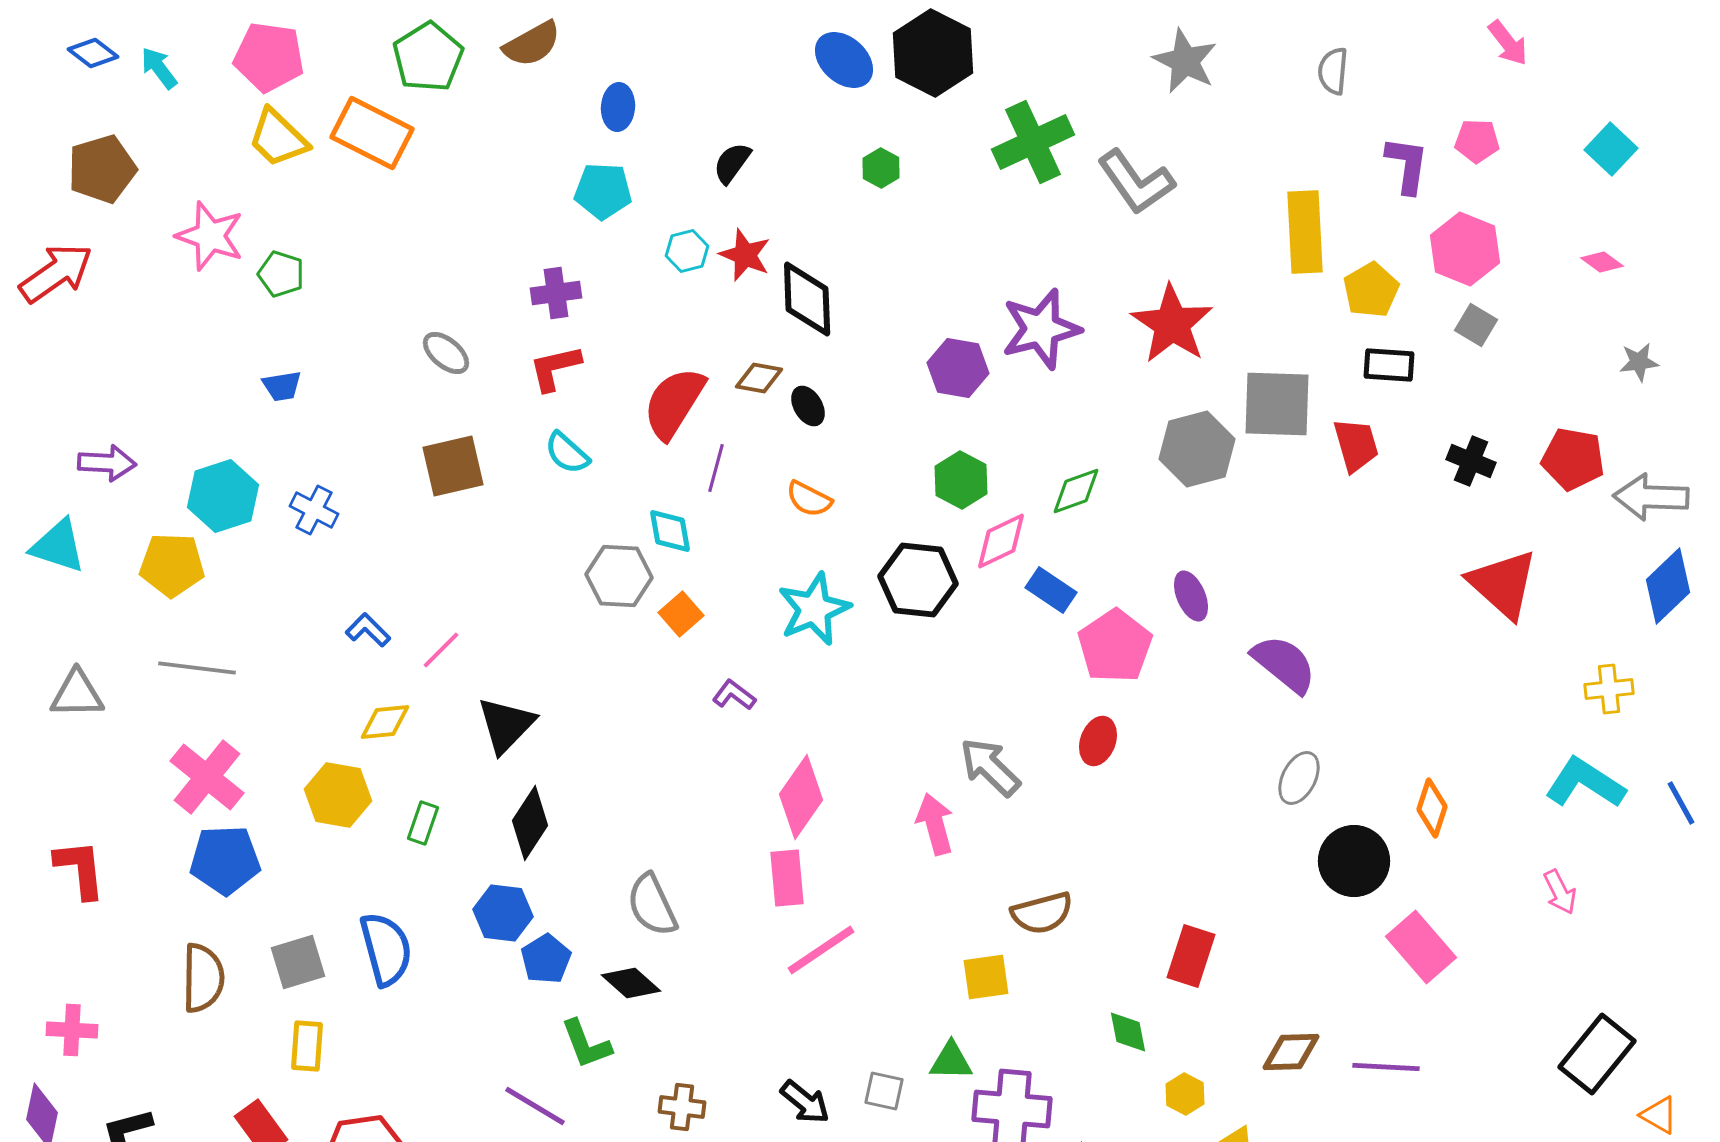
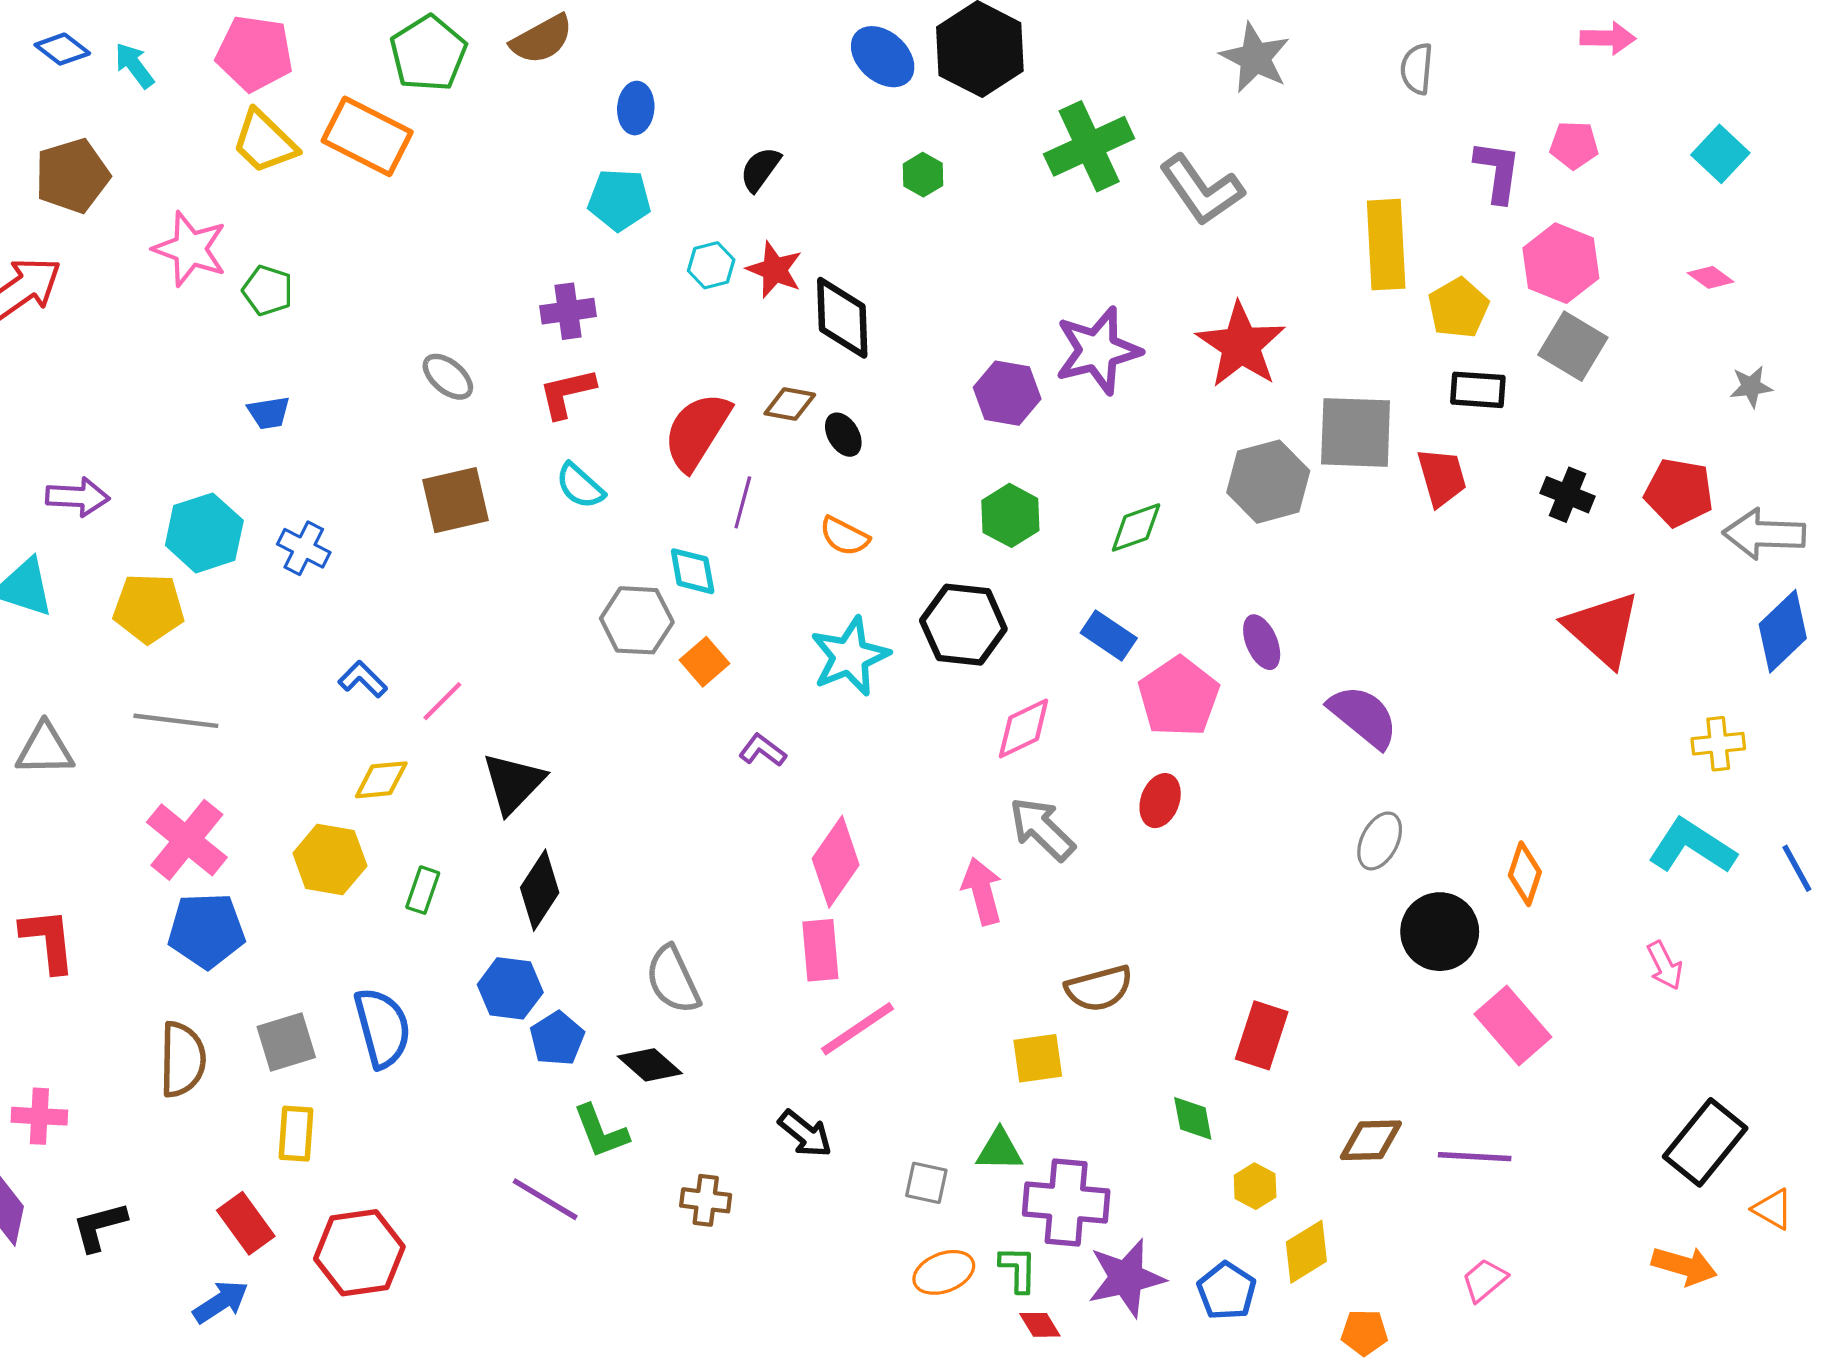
pink arrow: (1508, 43) -> (1608, 38), turned -51
gray square: (1476, 325) -> (1573, 346), size x1.5
pink diamond: (1001, 541) -> (1024, 728), moved
black arrow: (805, 1102) -> (805, 1134), moved

